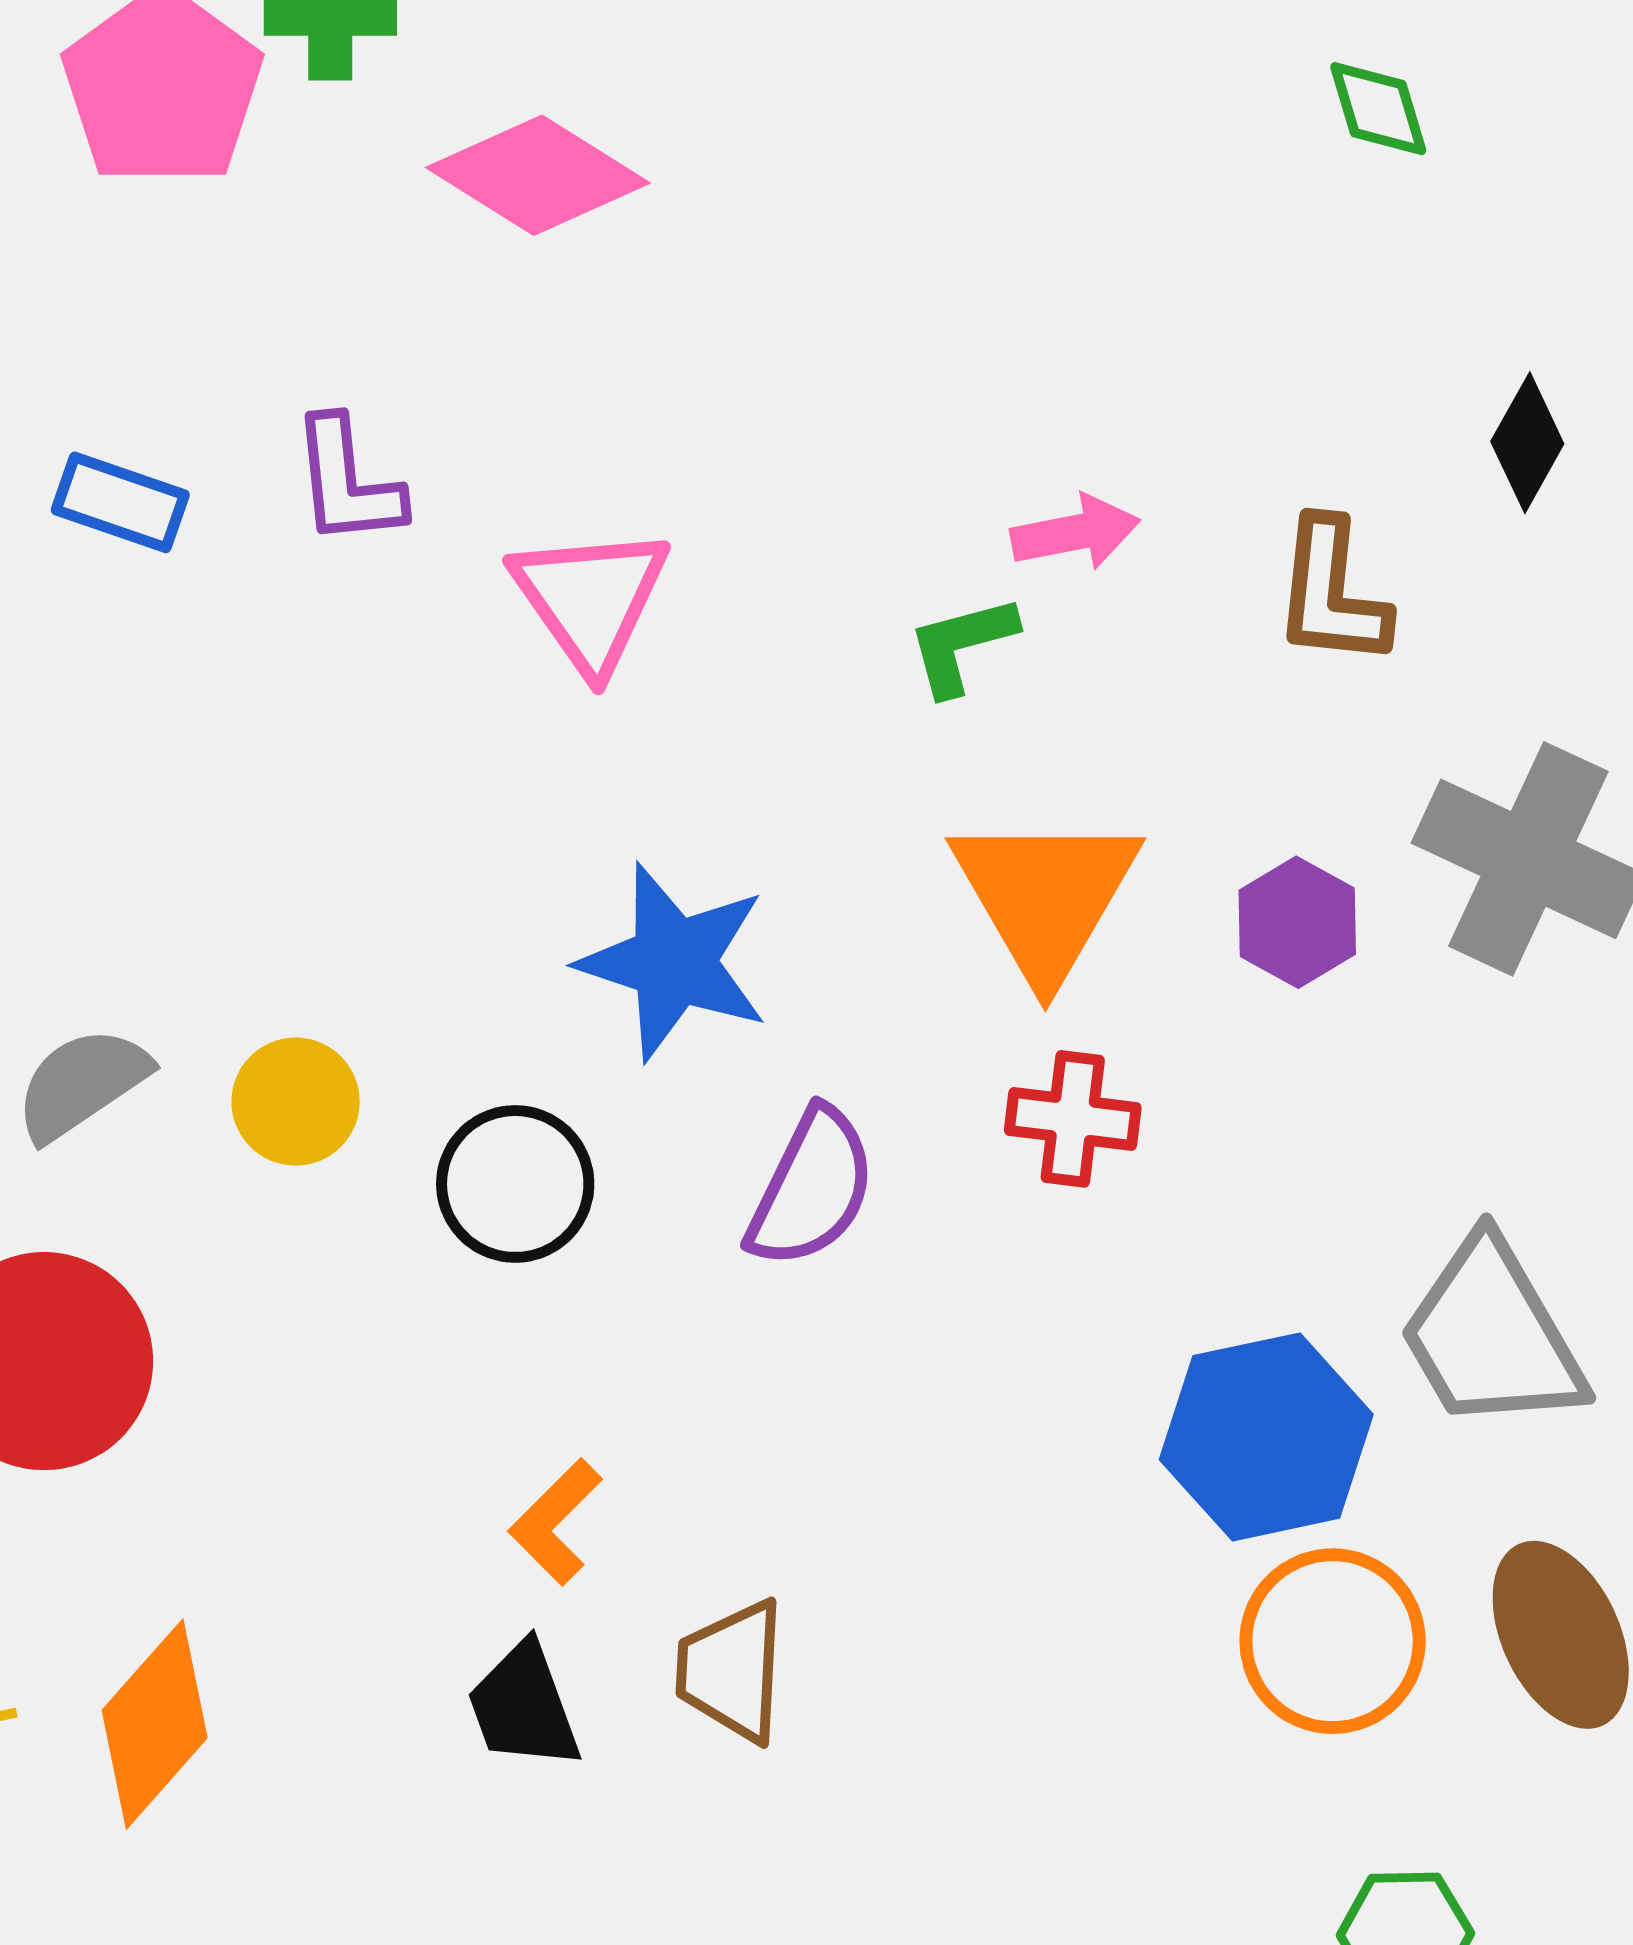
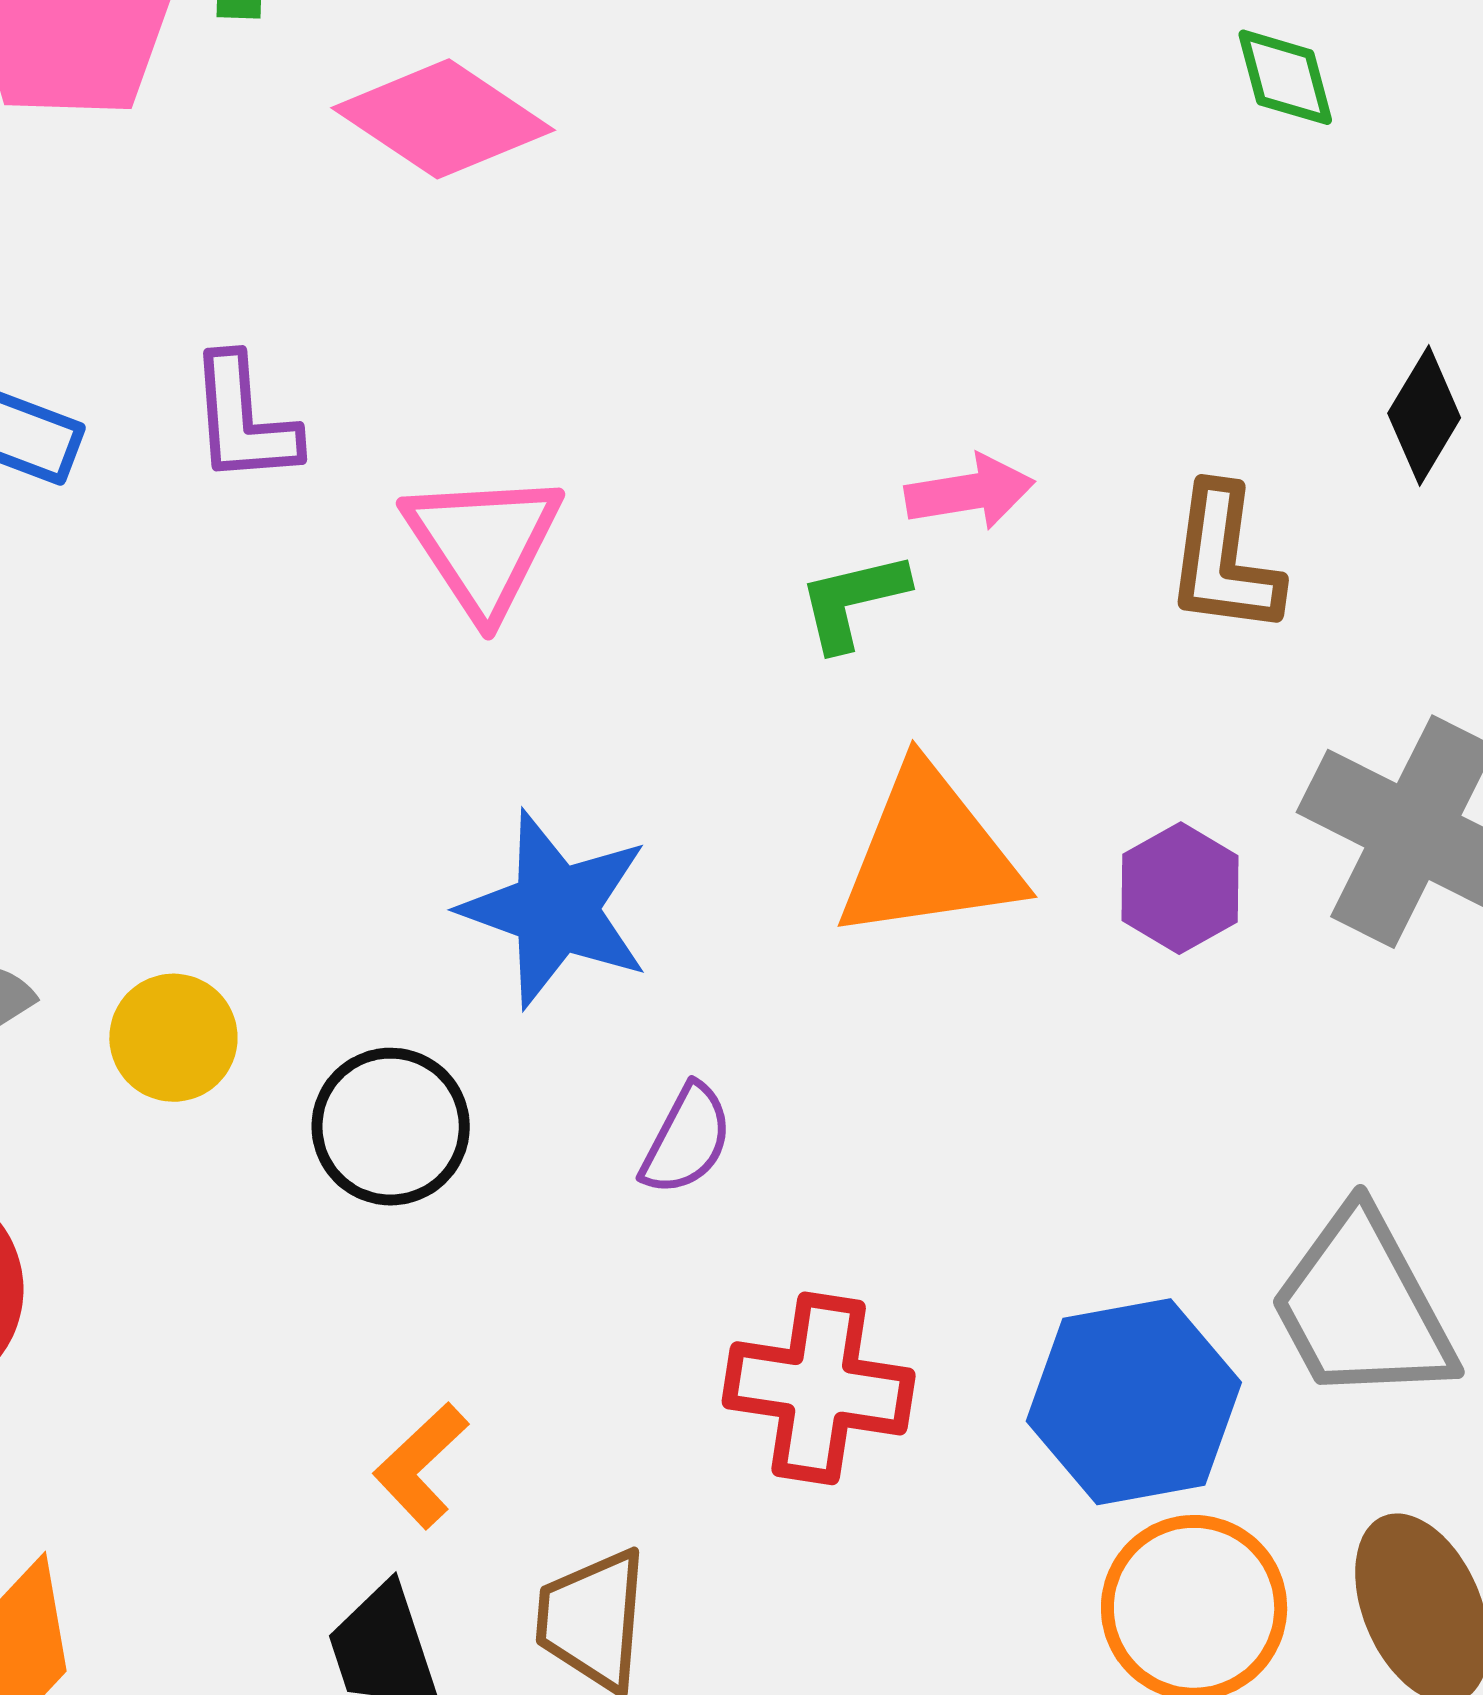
orange triangle: (1045, 896) -> (929, 854), turned 50
red cross: (1073, 1119) -> (819, 1388), moved, size x1.4
purple semicircle: (812, 1188) -> (687, 1140), size x0.7

